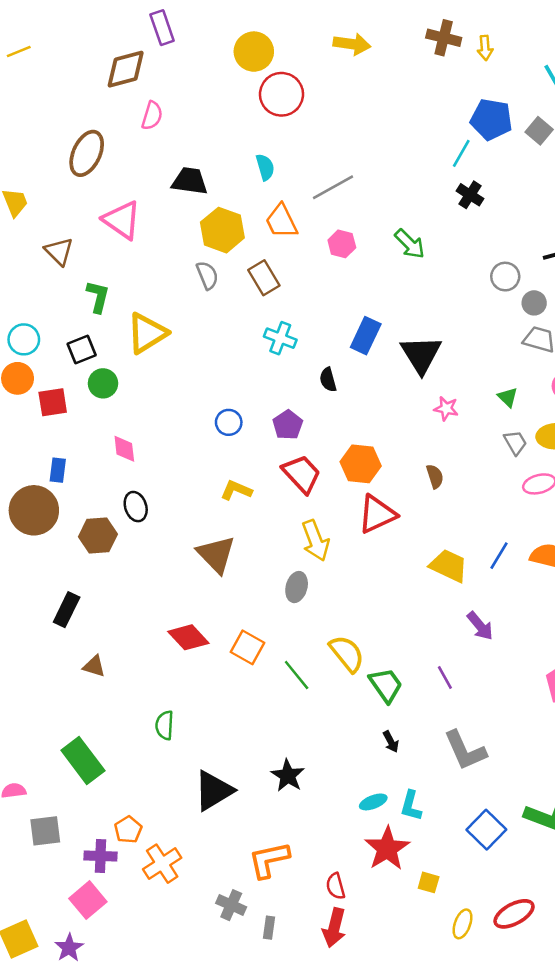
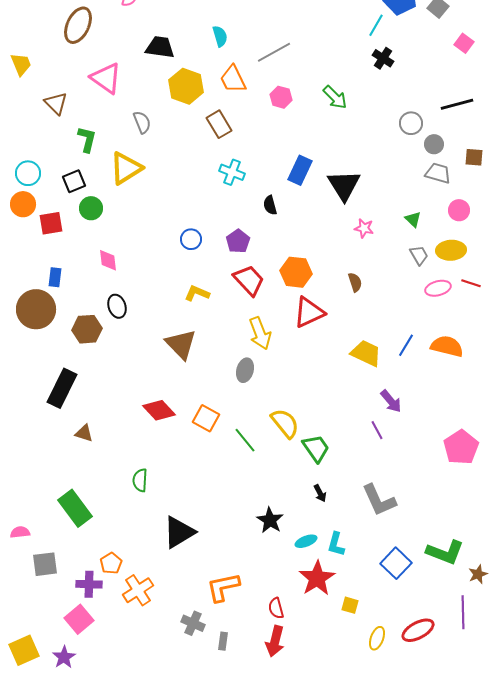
gray semicircle: (207, 275) -> (142, 122), moved
black rectangle: (67, 610) -> (62, 388), size x1.4
purple line: (445, 678) -> (377, 430), moved
black star: (288, 776) -> (270, 520), moved

